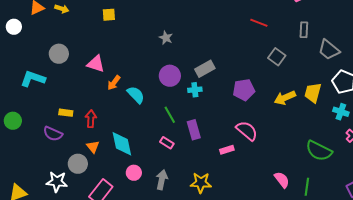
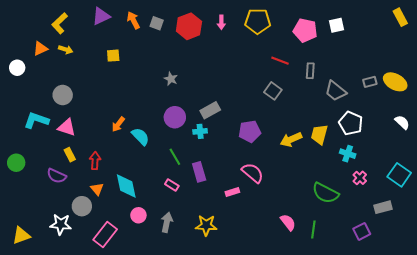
red line: (259, 23) -> (280, 61), moved
gray square: (277, 57) -> (273, 91), moved
pink triangle: (96, 64) -> (67, 127), moved
yellow rectangle: (66, 113) -> (70, 155), turned 56

